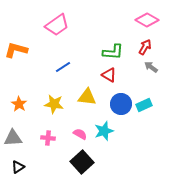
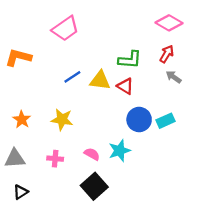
yellow triangle: (87, 97) -> (100, 80), moved

